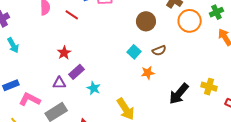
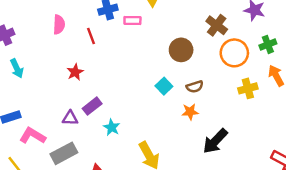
red line: (72, 15) -> (91, 36), turned 32
red star: (64, 53) -> (75, 72), moved
orange star: (148, 73) -> (190, 112), moved
yellow cross: (209, 87) -> (248, 88), moved, turned -35

